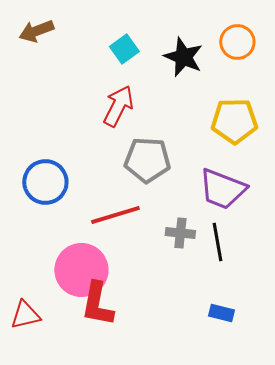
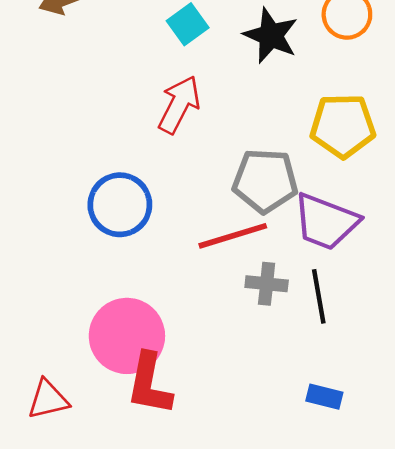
gray pentagon: (147, 160) -> (265, 181), moved
blue circle: (45, 182) -> (120, 205), moved
red line: (115, 215) -> (233, 236), moved

